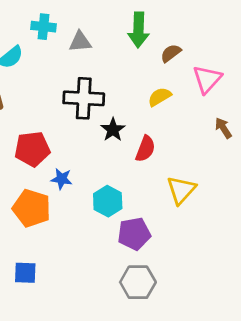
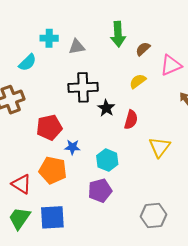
pink triangle: (207, 79) -> (171, 65), turned 30
purple pentagon: (134, 234) -> (100, 191), moved
blue square: (25, 273) -> (52, 217), size x1.5
gray hexagon: (138, 282) -> (154, 216), moved

